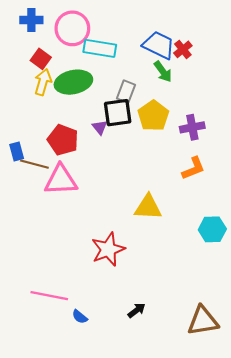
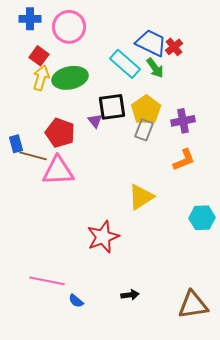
cyan rectangle: (100, 48) -> (125, 64), moved, turned 32
gray rectangle: (126, 92) -> (144, 130), moved
yellow triangle: (148, 207) -> (141, 197), turned -36
black arrow: (137, 310) -> (130, 295), turned 30

